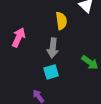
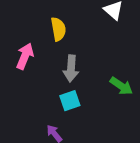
yellow semicircle: (61, 21) -> (58, 29), moved

